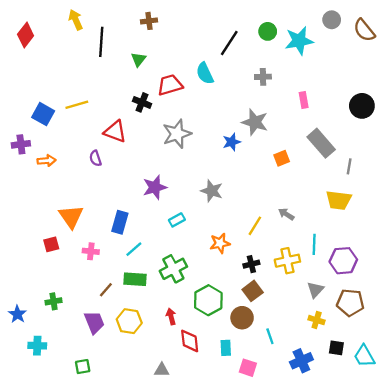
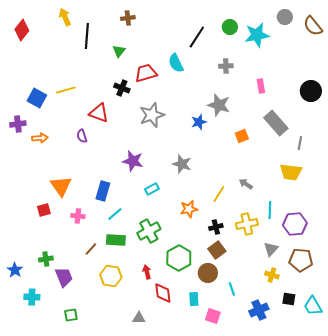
purple star: (155, 187) -> (133, 161), turned 30
purple trapezoid: (94, 322) -> (64, 277), moved

